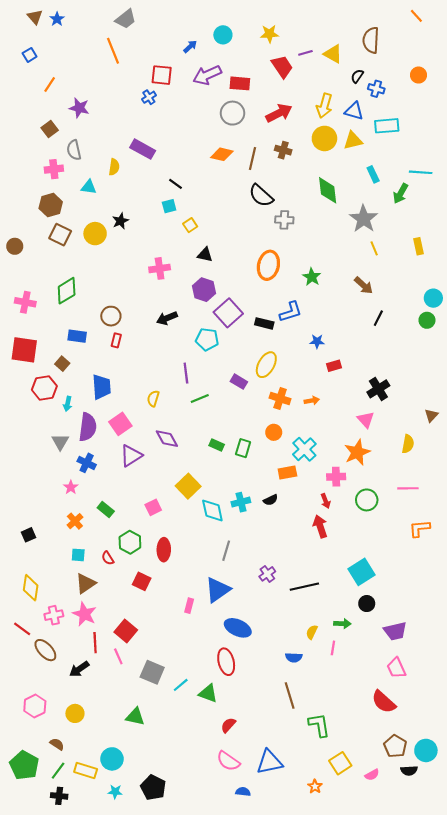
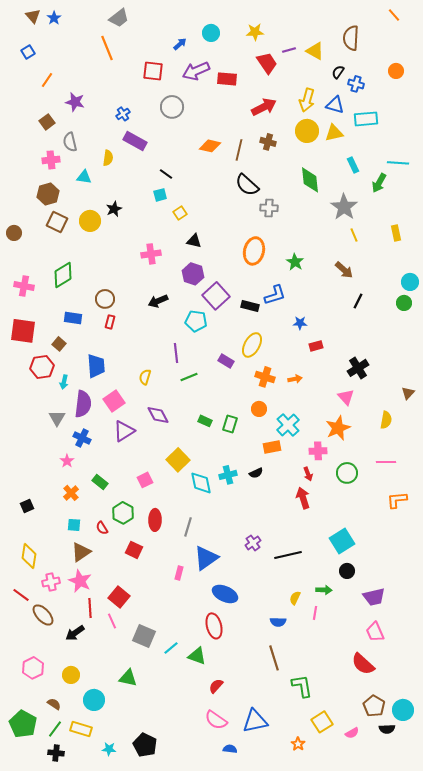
blue cross: (149, 97) -> (123, 114), moved
gray circle: (232, 113) -> (172, 107), moved
gray line: (226, 551) -> (188, 527), moved
cyan circle: (112, 759) -> (94, 700), moved

